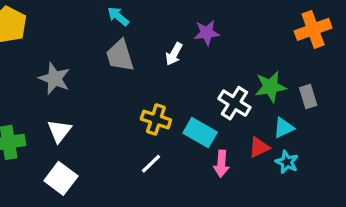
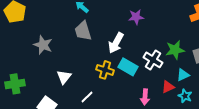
white arrow: (174, 54) -> (116, 43), moved, size x1.5
white triangle: (59, 131) -> (64, 77), moved
cyan rectangle: (200, 133) -> (128, 67), moved
white line: (151, 164) -> (87, 97), moved

